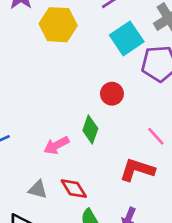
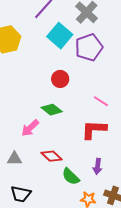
green diamond: (90, 130) -> (52, 110), turned -55
gray triangle: (38, 189) -> (14, 159), moved

